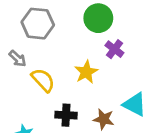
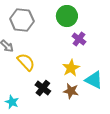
yellow star: (86, 72) -> (71, 68), moved
black cross: (66, 115) -> (43, 88), turned 35

